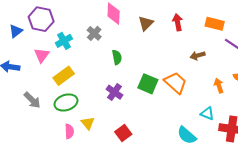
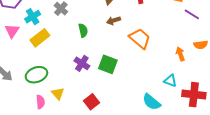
brown arrow: (198, 55) -> (113, 21), moved
yellow rectangle: (64, 76) -> (40, 38), moved
orange trapezoid: (176, 83) -> (140, 38), moved
green square: (148, 84) -> (108, 64), moved

